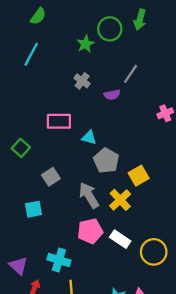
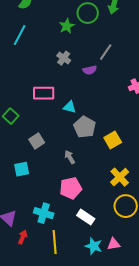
gray arrow: (89, 195) -> (70, 157), size x0.6
yellow cross: (120, 200) -> (120, 177), moved
white rectangle: (120, 239) -> (86, 217), moved

